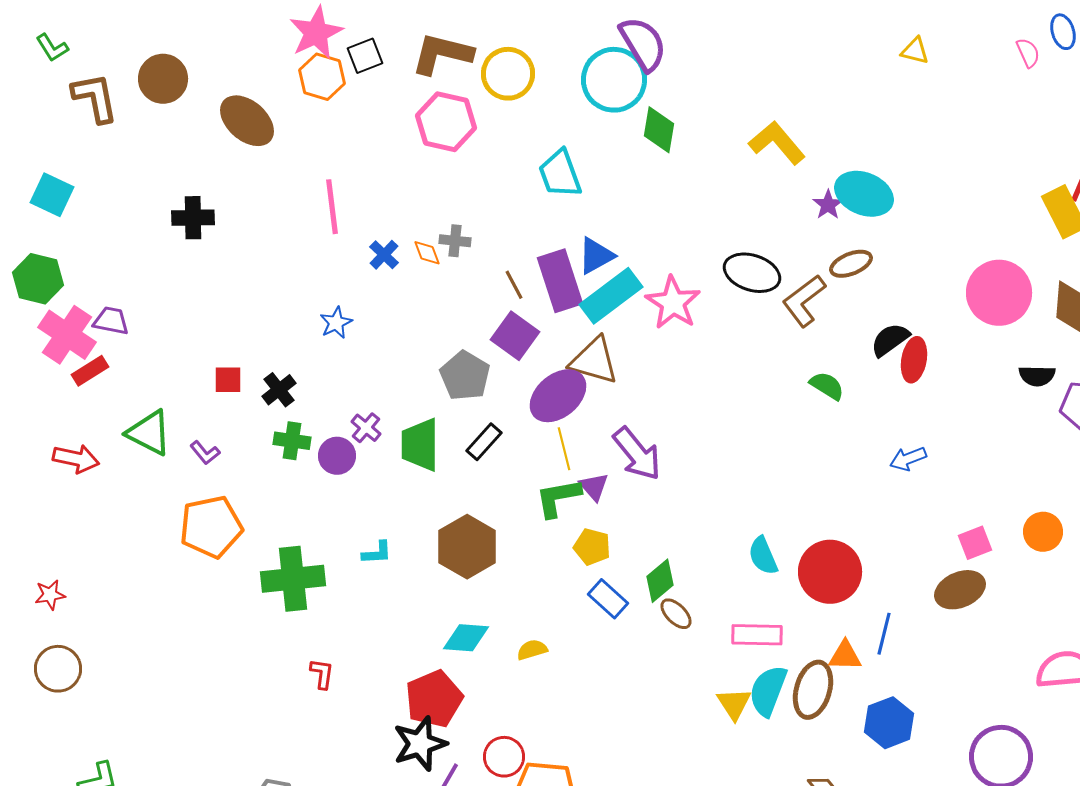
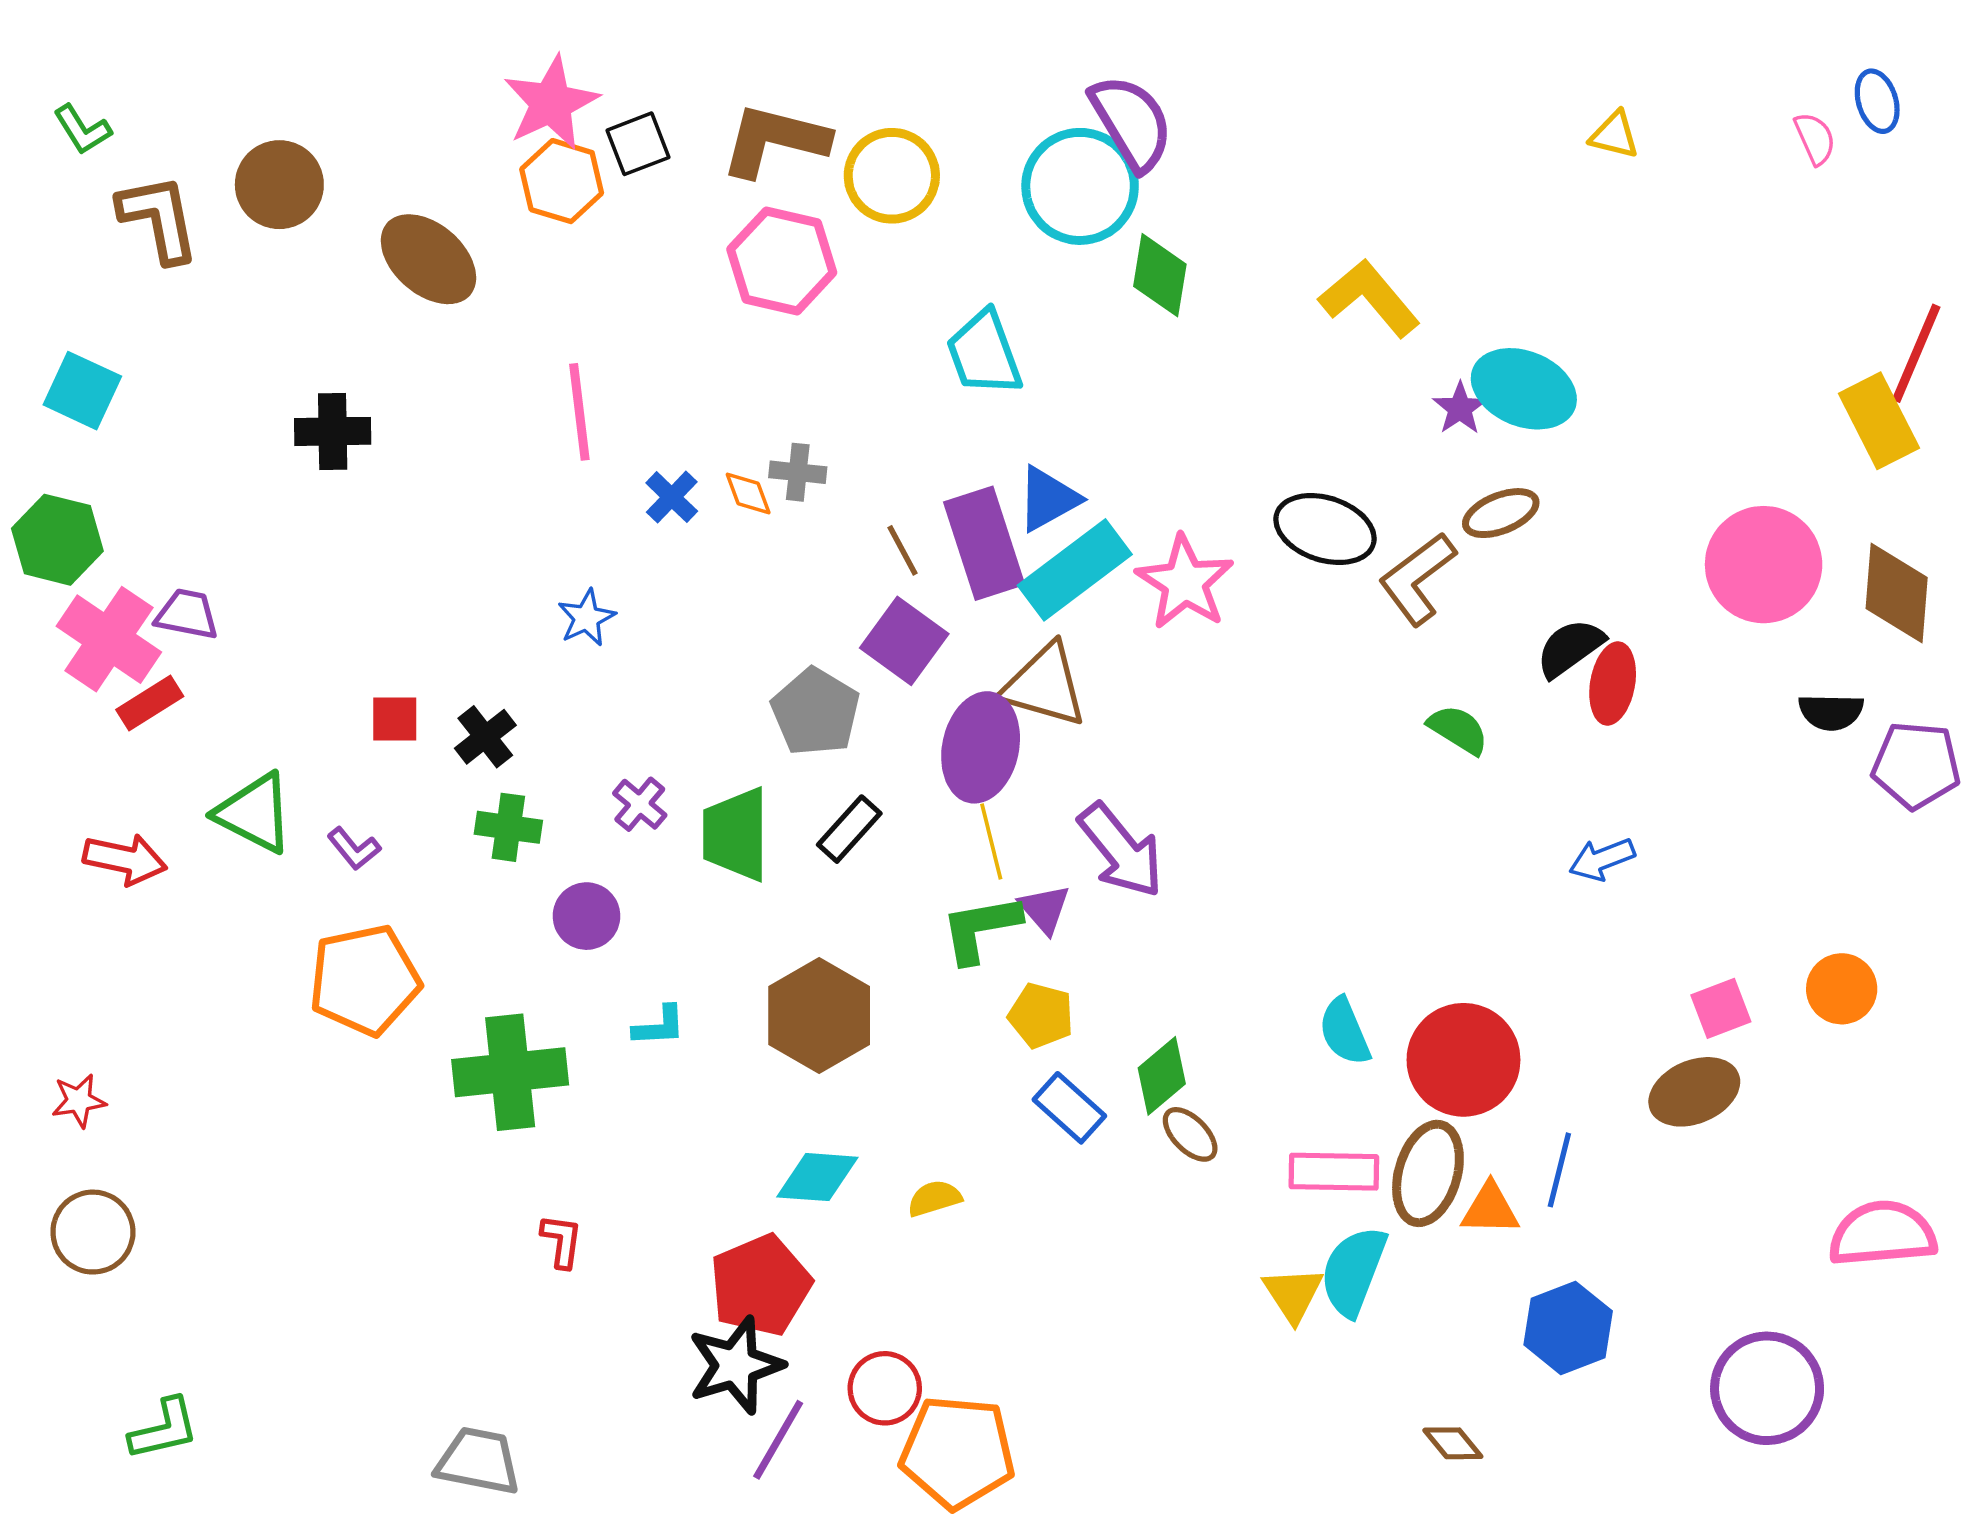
purple ellipse: (558, 396) -> (981, 747), turned -38
purple circle: (337, 456) -> (586, 916), moved
brown ellipse: (813, 690) -> (1428, 1173), moved

